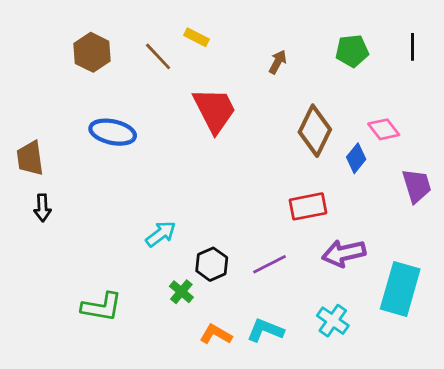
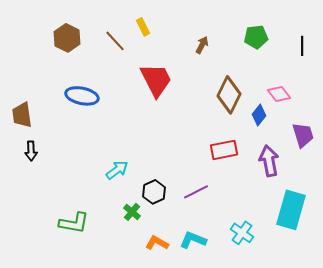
yellow rectangle: (197, 37) -> (143, 27), turned 36
black line: (413, 47) -> (302, 46), moved
purple arrow: (344, 253) -> (269, 161), moved, turned 92

